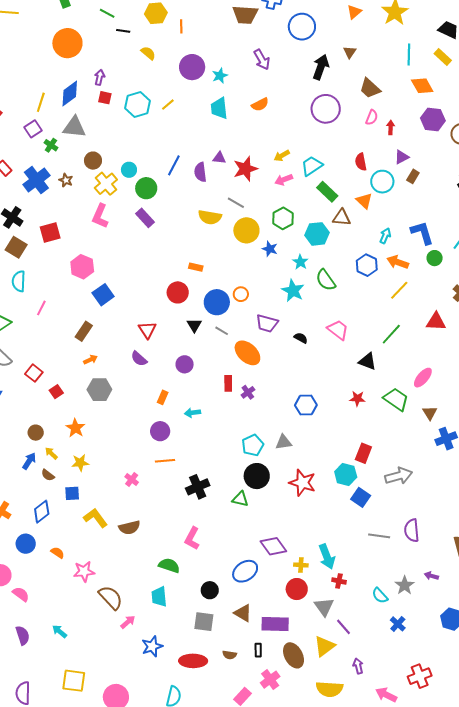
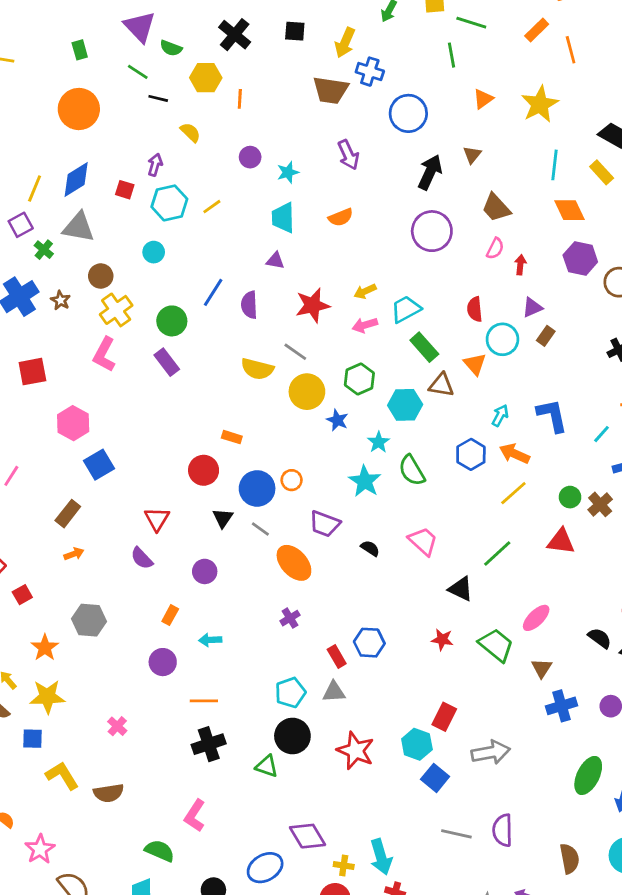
purple circle: (192, 67) -> (250, 157), size x0.6
purple arrow: (100, 77) -> (155, 165), moved
purple triangle: (219, 158) -> (275, 261), moved
cyan circle: (129, 170) -> (154, 252), moved
green circle: (435, 258) -> (570, 497), moved
red rectangle: (228, 383) -> (337, 656), moved, turned -35
gray hexagon: (99, 390) -> (89, 620), moved
orange line: (165, 461) -> (204, 701), moved
yellow star: (80, 463) -> (47, 697), size x1.4
pink star: (84, 572) -> (40, 849), turned -30

